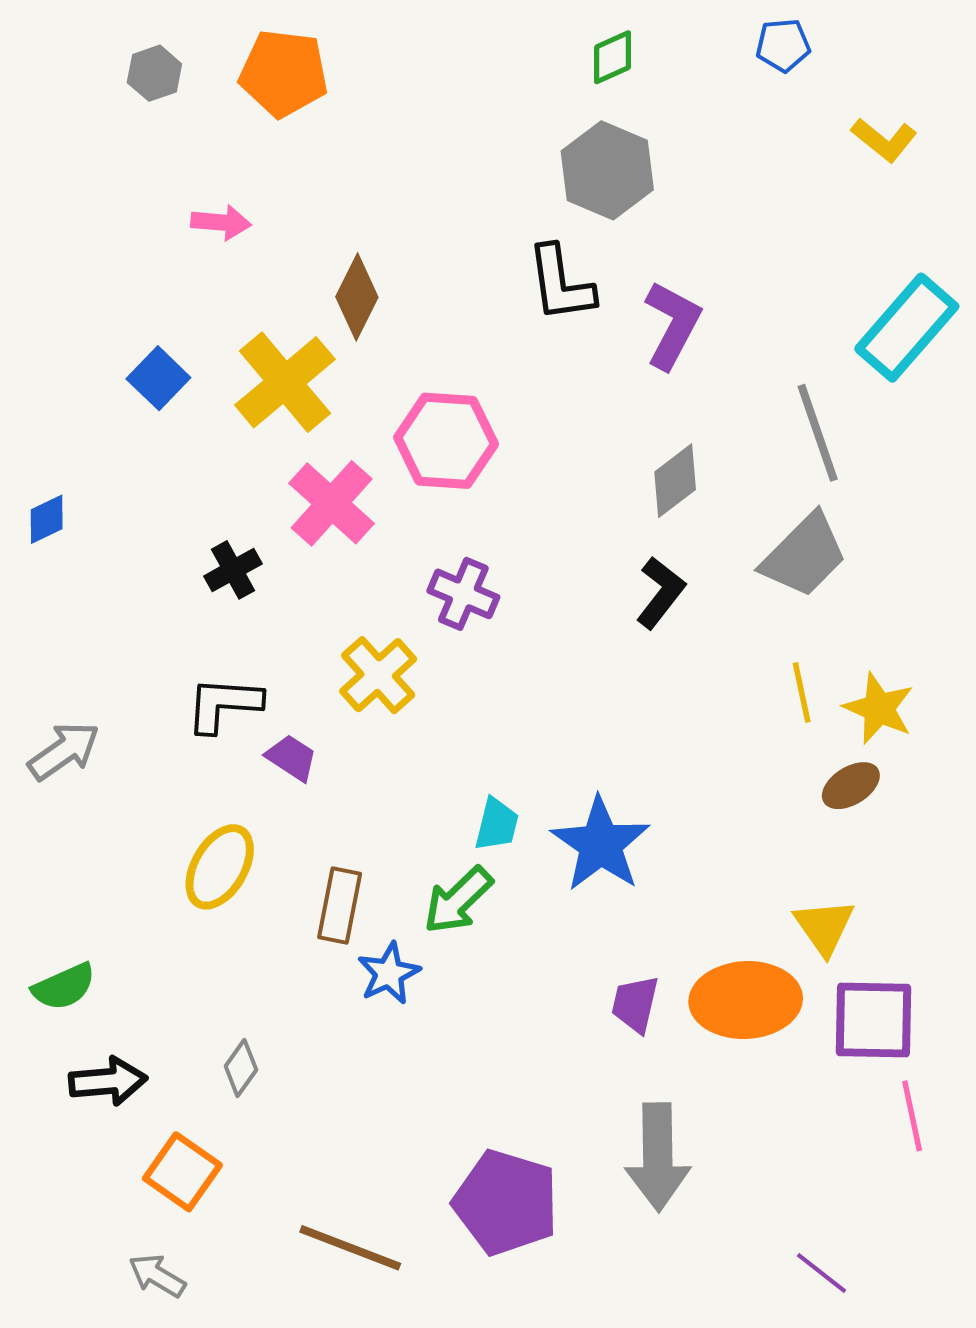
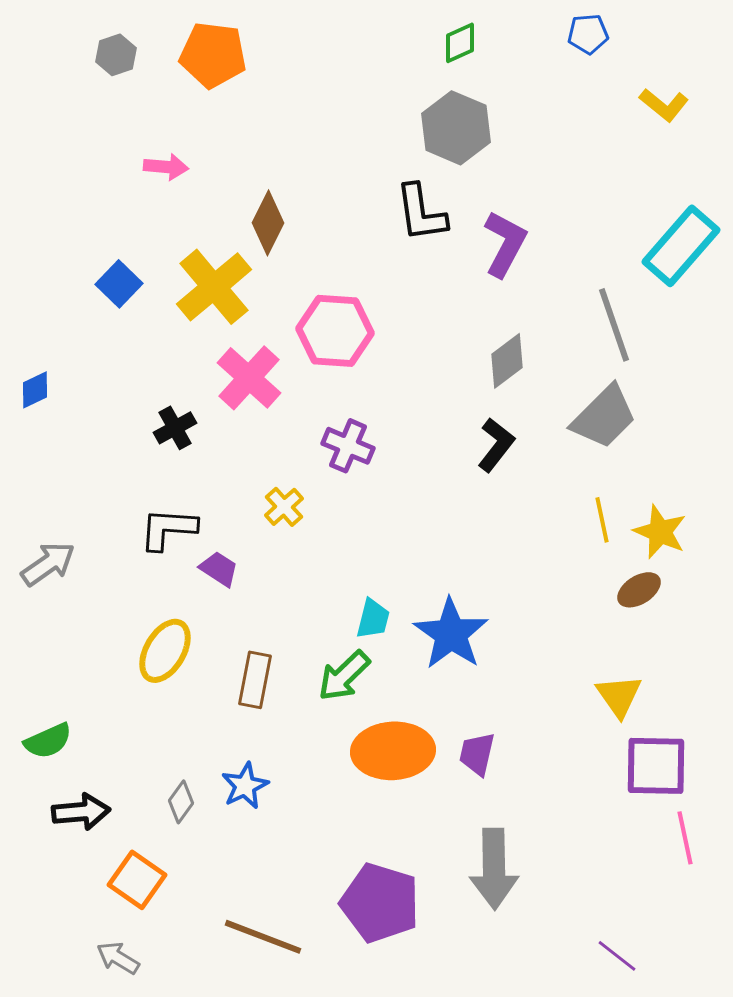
yellow cross: (378, 675) -> (284, 507), size x0.7
blue star: (389, 973) -> (245, 786), moved
orange ellipse: (746, 1000) -> (393, 751), moved

